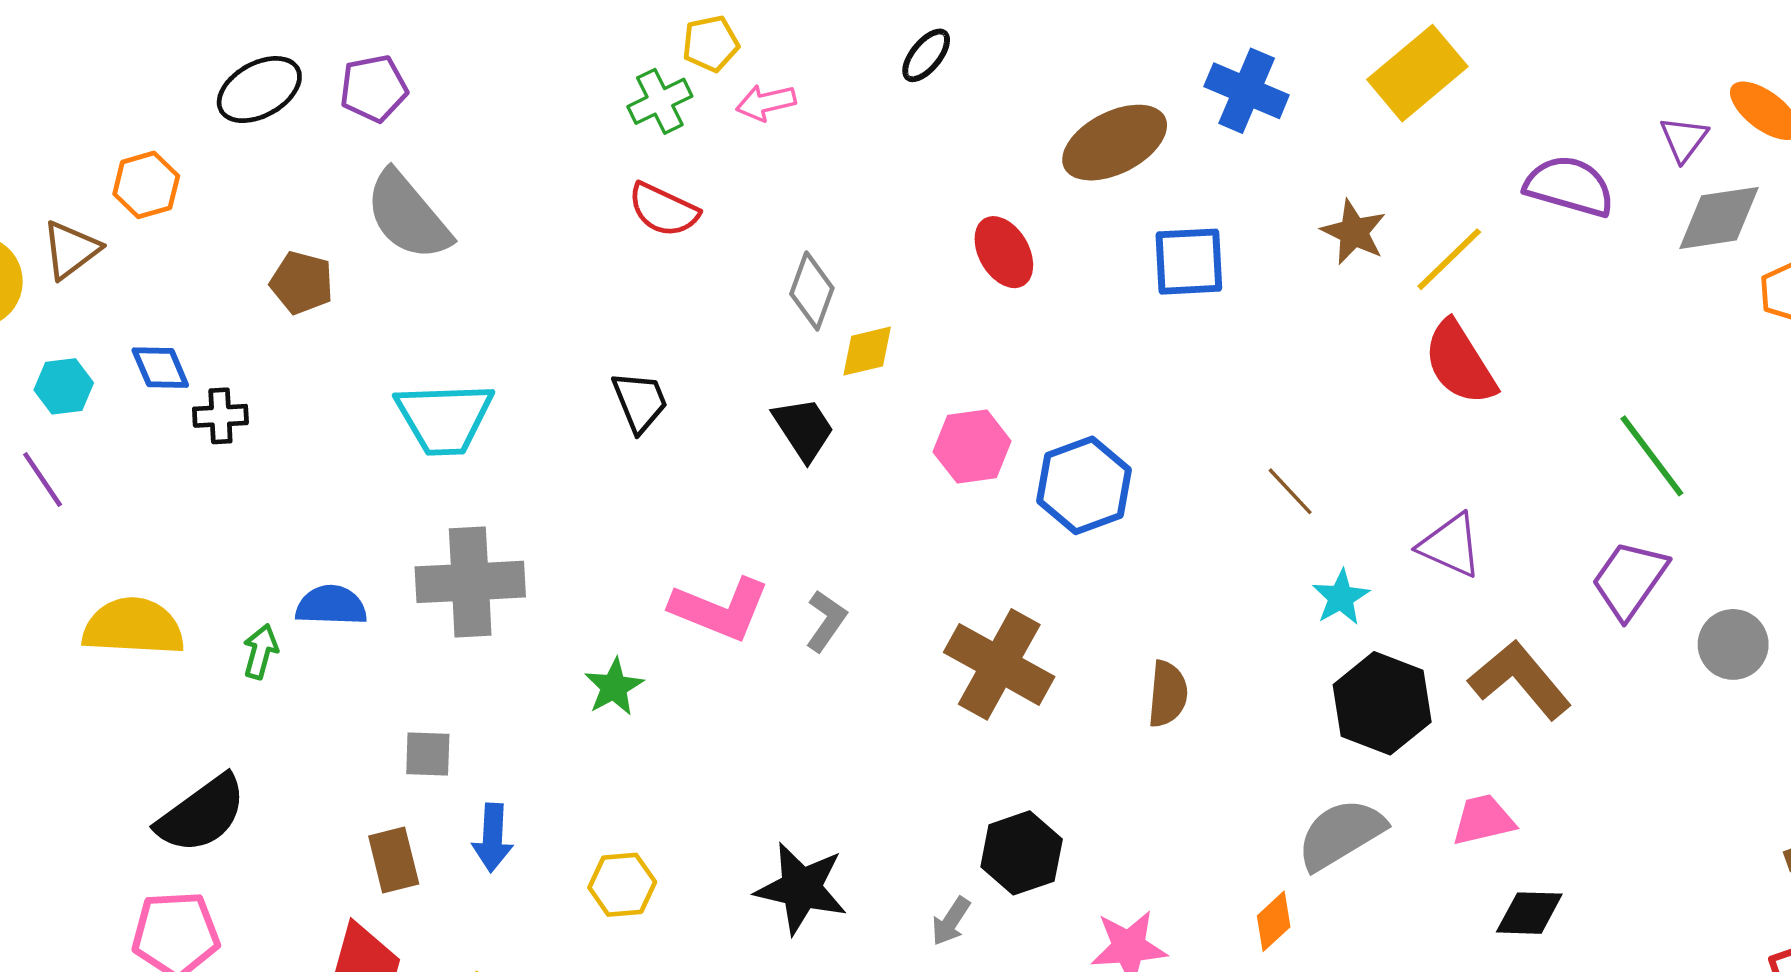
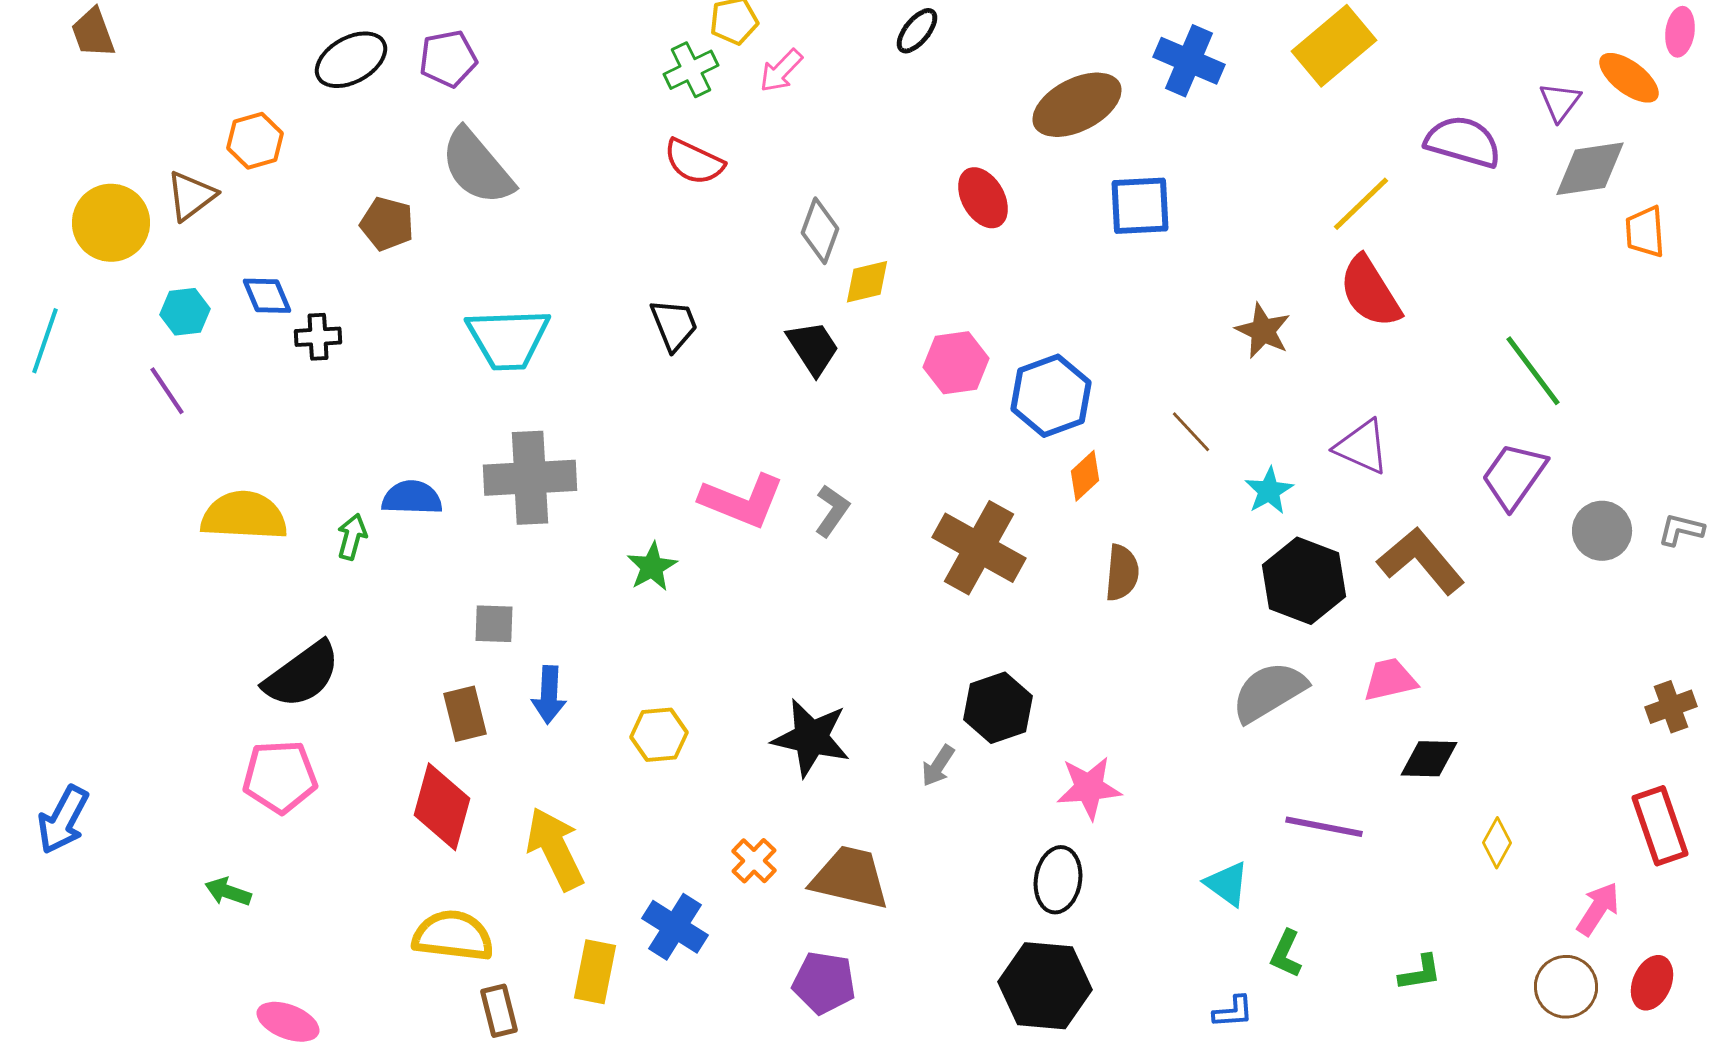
pink arrow: (766, 102) -> (781, 71), turned -33
brown star: (1354, 232) -> (1263, 331), moved
brown line: (1290, 491) -> (1191, 432), moved
orange diamond: (1274, 921) -> (1085, 476), moved

